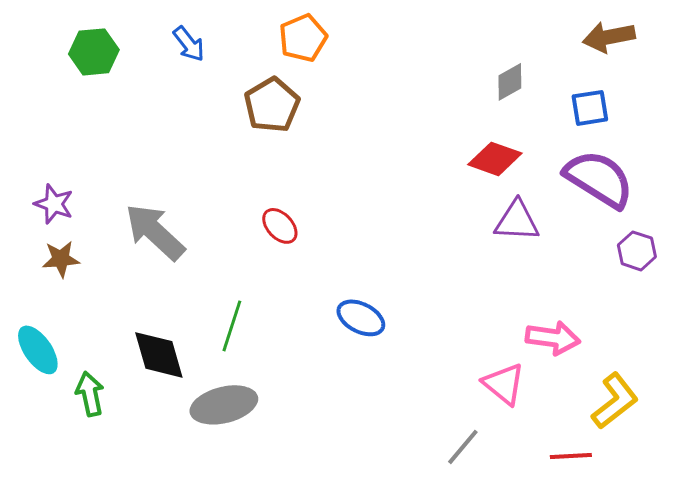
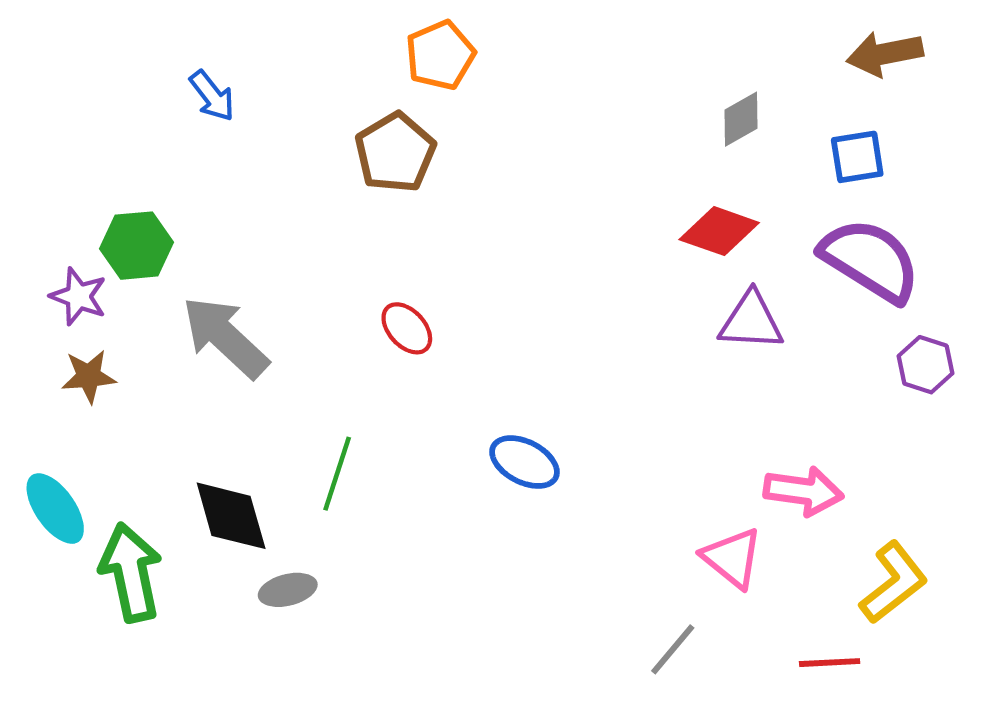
blue arrow: (189, 44) -> (212, 96), moved
green hexagon: (94, 52) -> (137, 246), moved
green arrow: (90, 394) -> (131, 572), size x1.5
gray ellipse: (224, 405) -> (288, 590), moved, size x0.6

